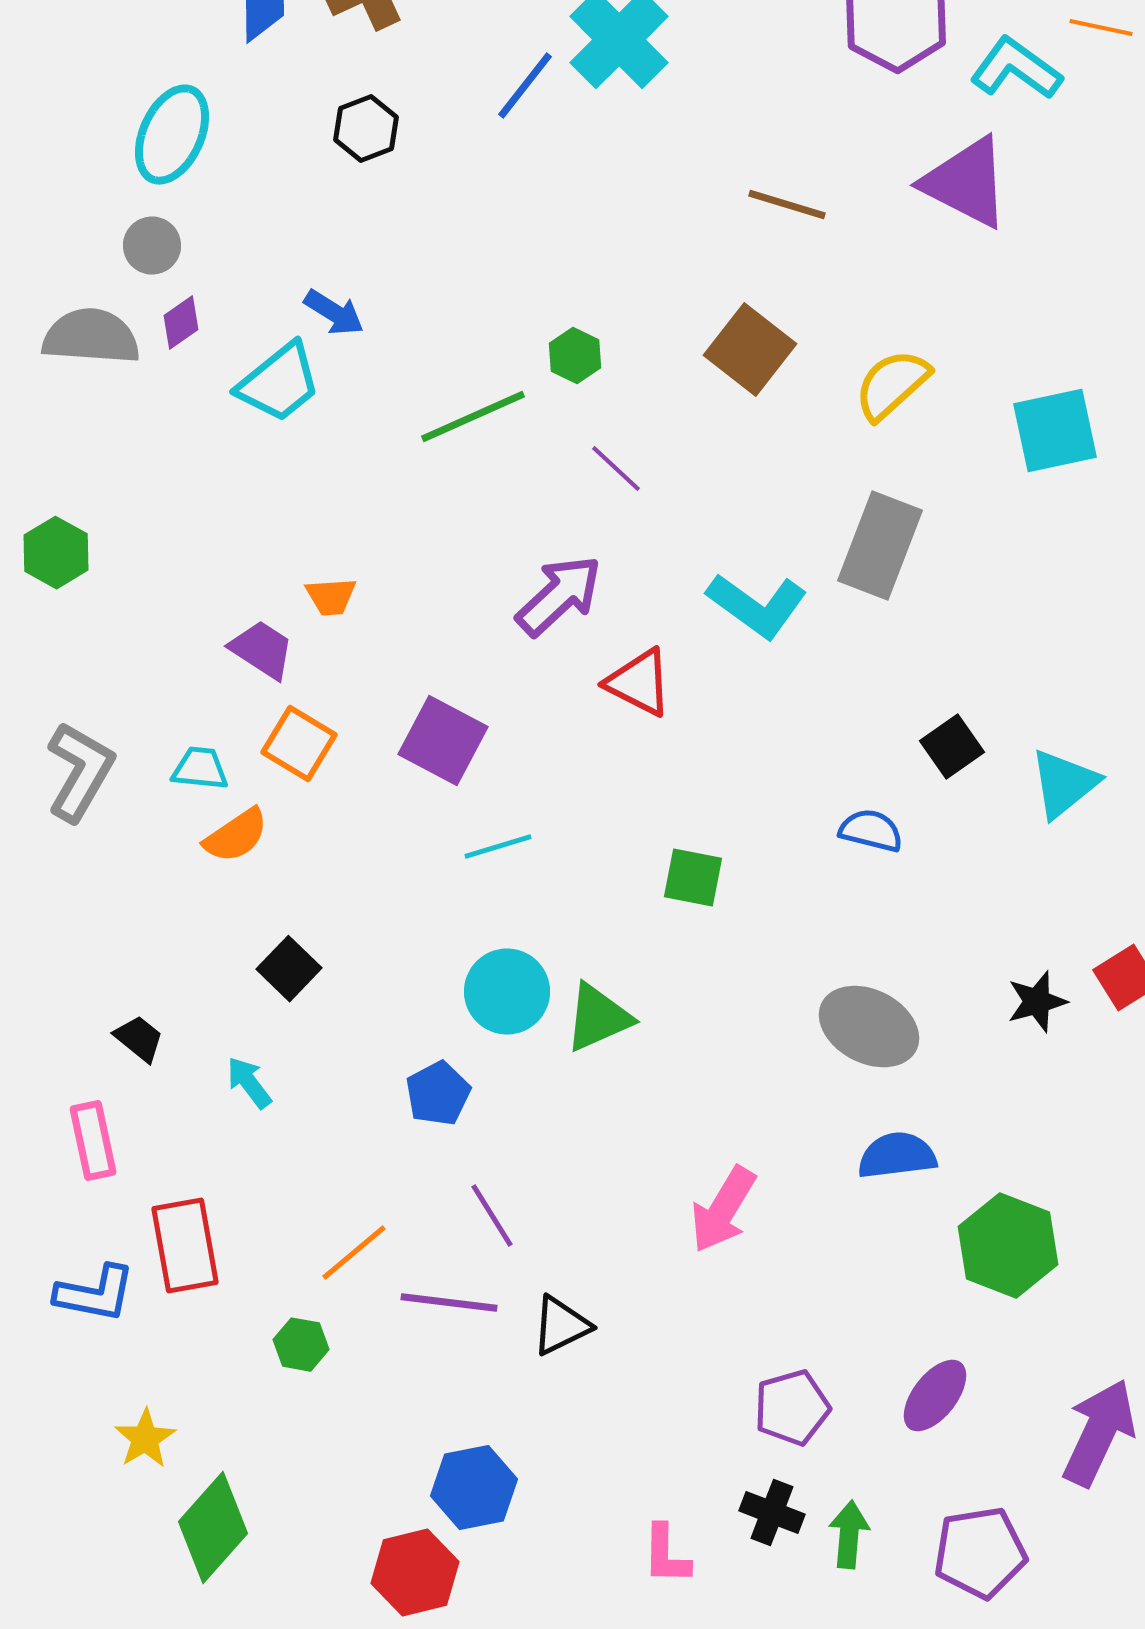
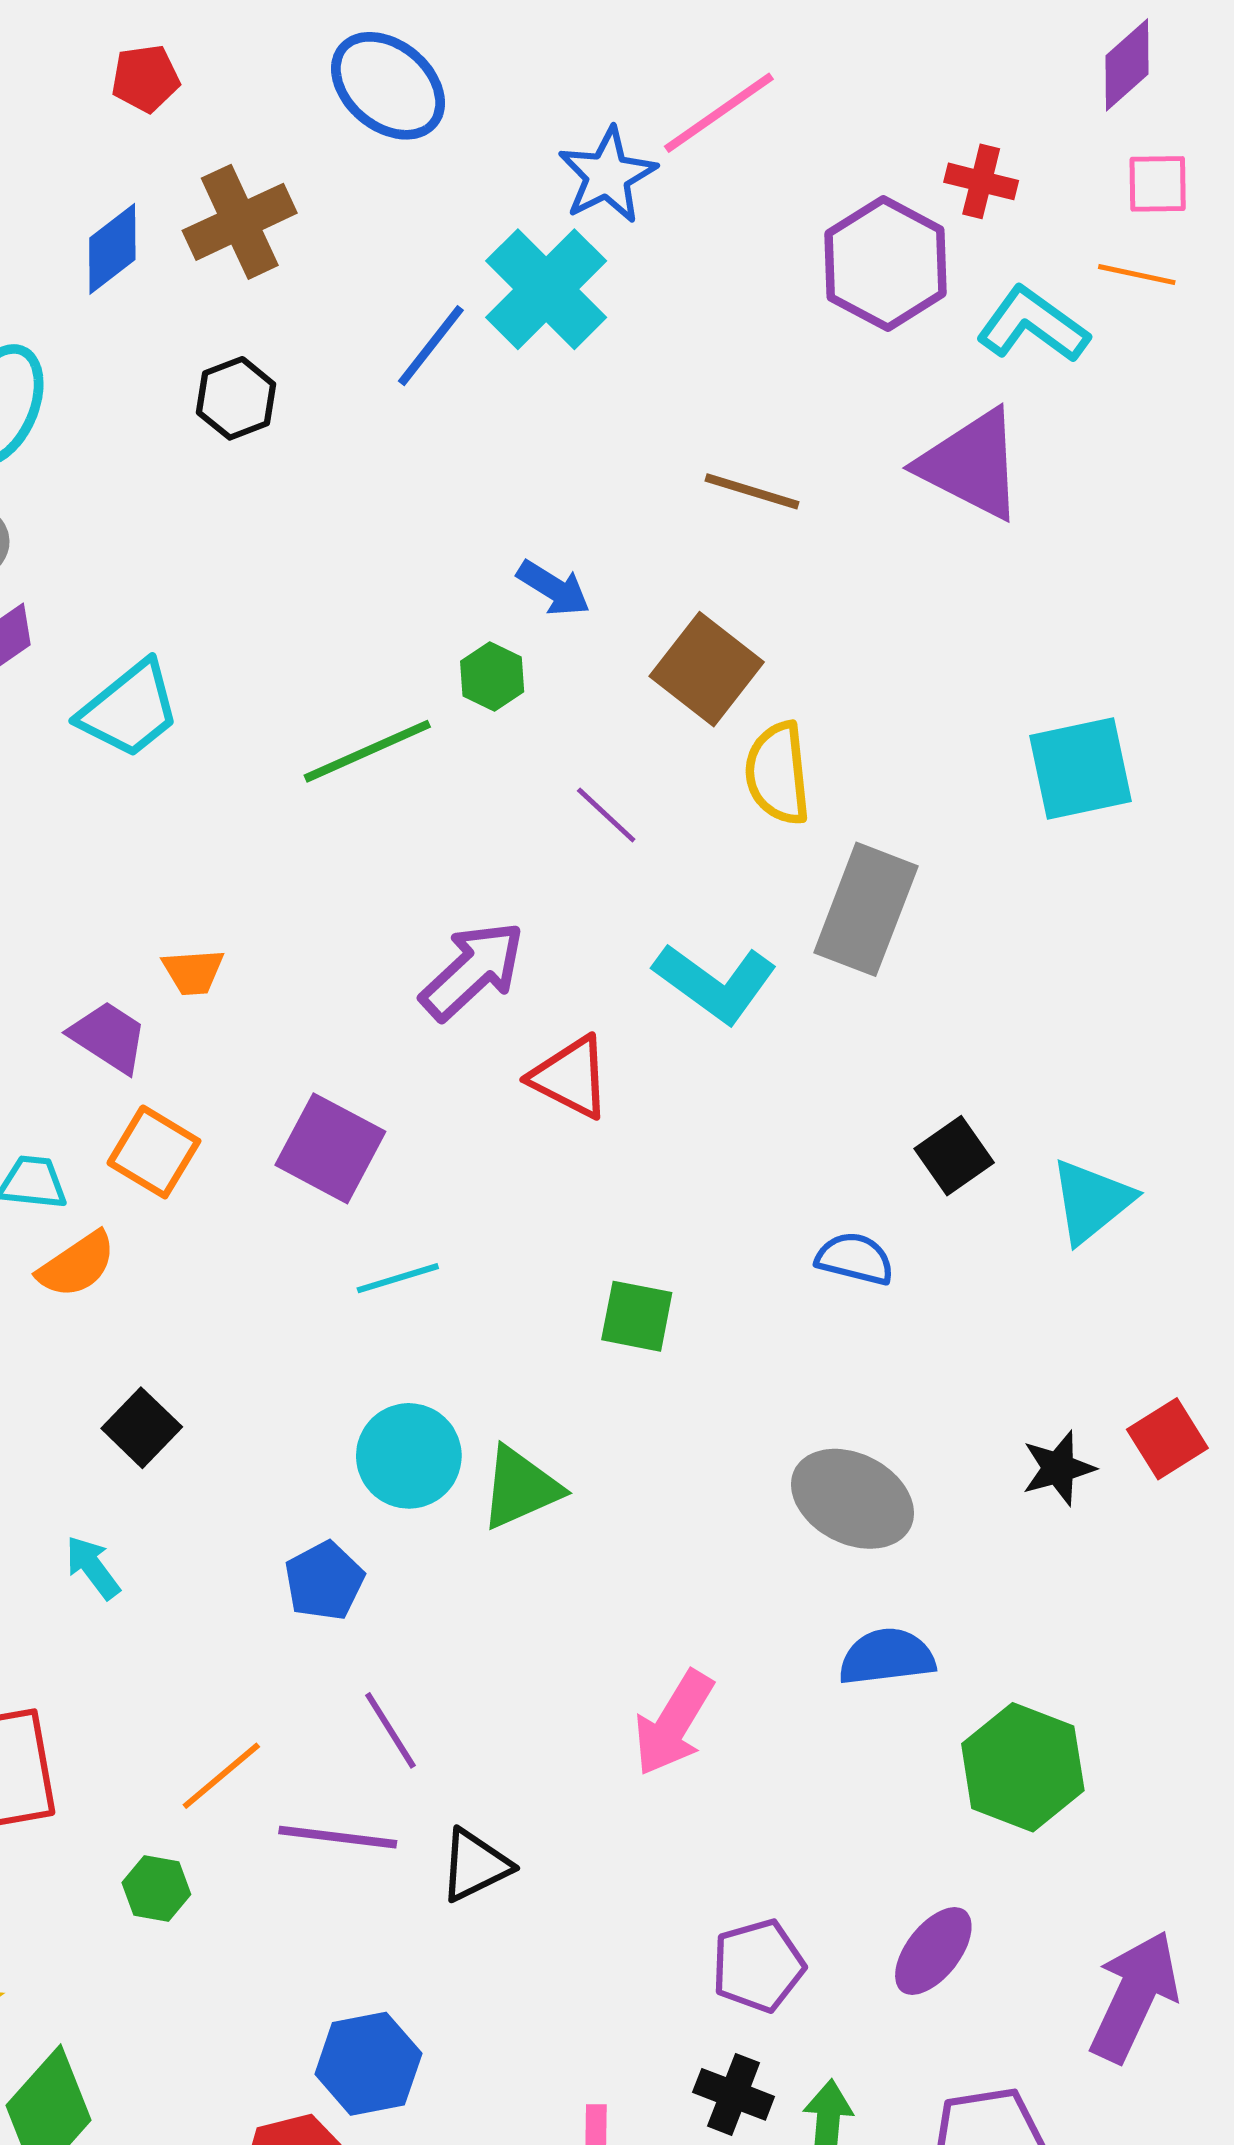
blue arrow: (334, 313) -> (553, 588), moved
yellow semicircle: (892, 385) -> (778, 773), moved, turned -54
purple line: (616, 469) -> (606, 815), moved

